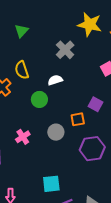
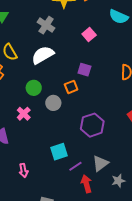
white semicircle: (55, 80) -> (43, 55), size x1.6
green circle: (39, 99) -> (34, 88), moved
purple hexagon: (92, 149) -> (92, 125), moved

